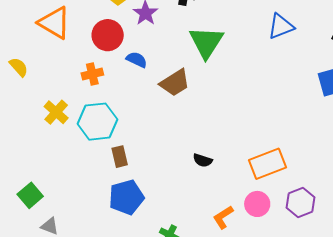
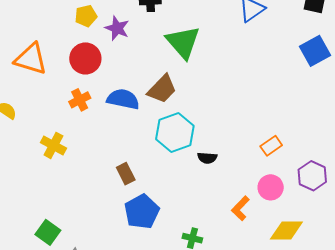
blue semicircle: (137, 60) -> (123, 99), moved, size x1.5
cyan hexagon: (97, 122) -> (175, 133), moved
orange rectangle: (268, 164) -> (271, 146), size x0.6

